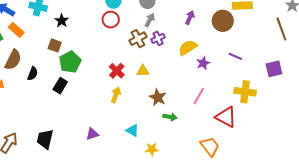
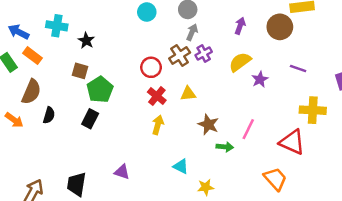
red circle: (111, 20) -> (151, 67), moved
black semicircle: (33, 74) -> (49, 115), moved
pink line: (199, 96) -> (248, 129), moved
purple triangle: (92, 134) -> (122, 172), moved, turned 40

